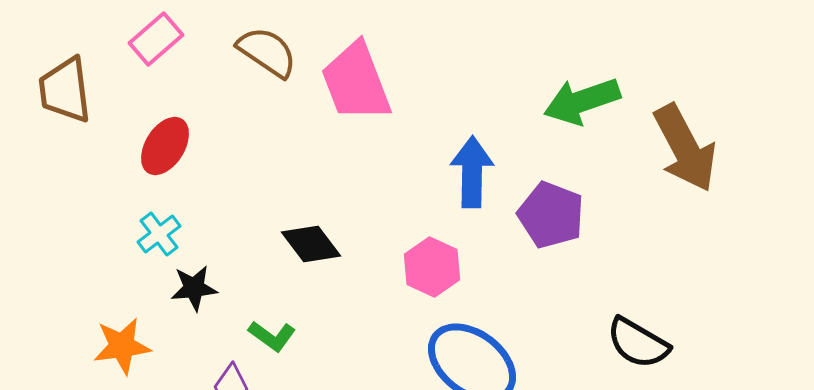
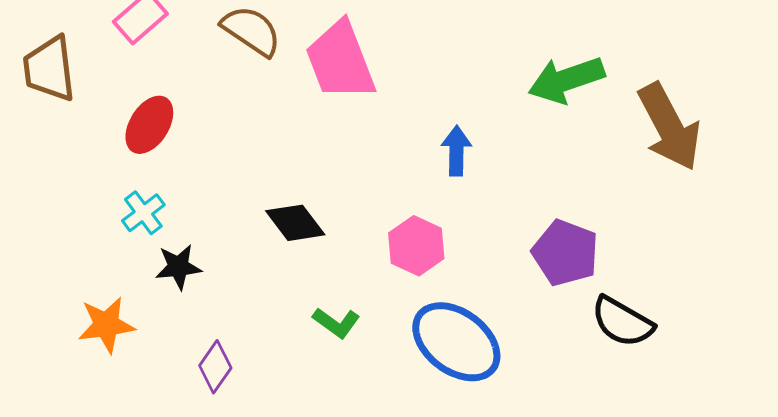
blue arrow: (472, 172) -> (456, 151), size x0.7
purple pentagon: (551, 215) -> (565, 253), moved
green L-shape: (272, 336) -> (336, 323), moved

